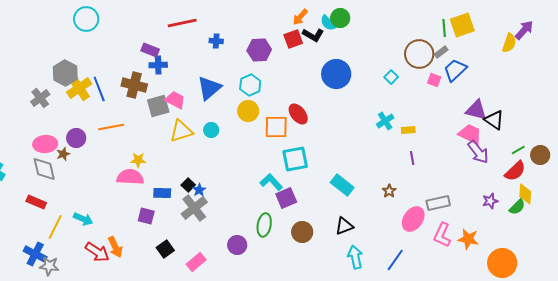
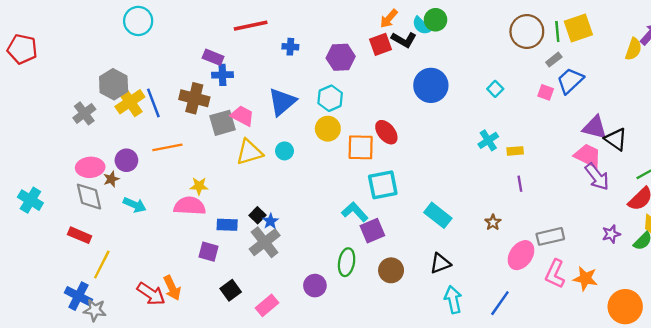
brown circle: (419, 54) -> (527, 32), moved
cyan arrow: (83, 219) -> (135, 205), moved

